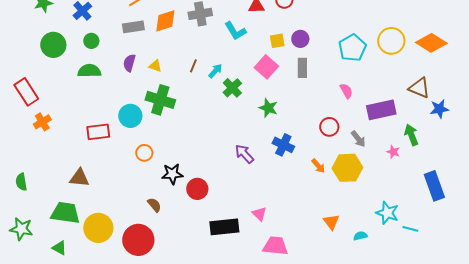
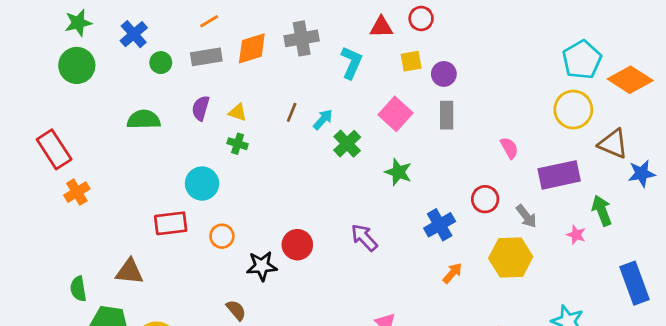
cyan L-shape: (235, 31) -> (351, 63), turned -125
green circle: (91, 41) -> (161, 63), moved
yellow square: (277, 41) -> (411, 61), moved
yellow circle: (391, 41) -> (573, 110), moved
green circle: (53, 45) -> (77, 65), moved
cyan pentagon: (352, 48) -> (582, 60), moved
green cross: (160, 100) -> (238, 144), moved, size x0.5
red rectangle: (98, 132) -> (171, 223), moved
blue cross: (283, 145) -> (440, 225), moved, turned 35
orange arrow: (318, 166) -> (452, 273), moved, turned -98
green semicircle: (21, 182) -> (78, 289), moved
red circle: (197, 189) -> (297, 245), moved

